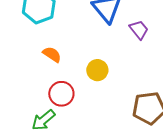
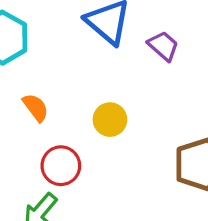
orange semicircle: (52, 54) -> (36, 107), turned 30

